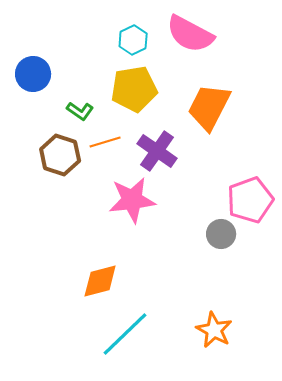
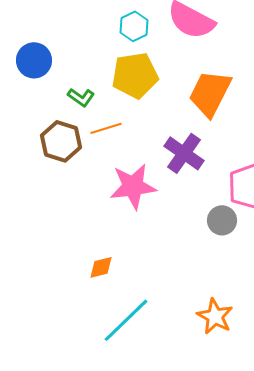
purple cross: (157, 151) -> (184, 153), moved
orange diamond: (100, 281) -> (101, 267), size x0.7

